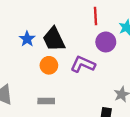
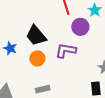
blue star: (27, 39) -> (10, 48), moved

